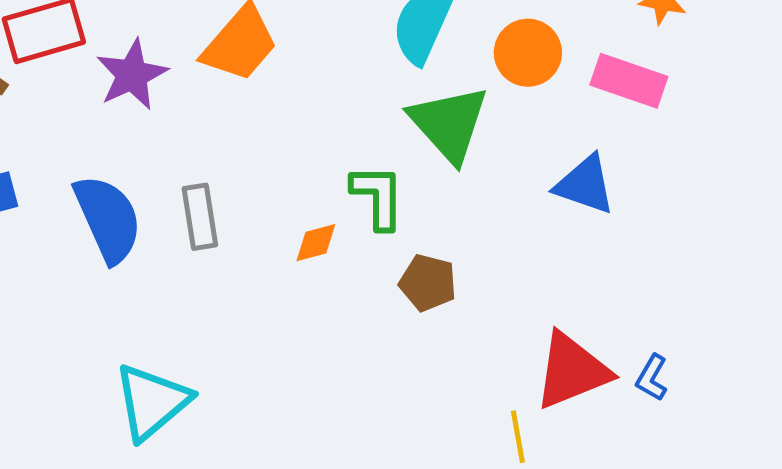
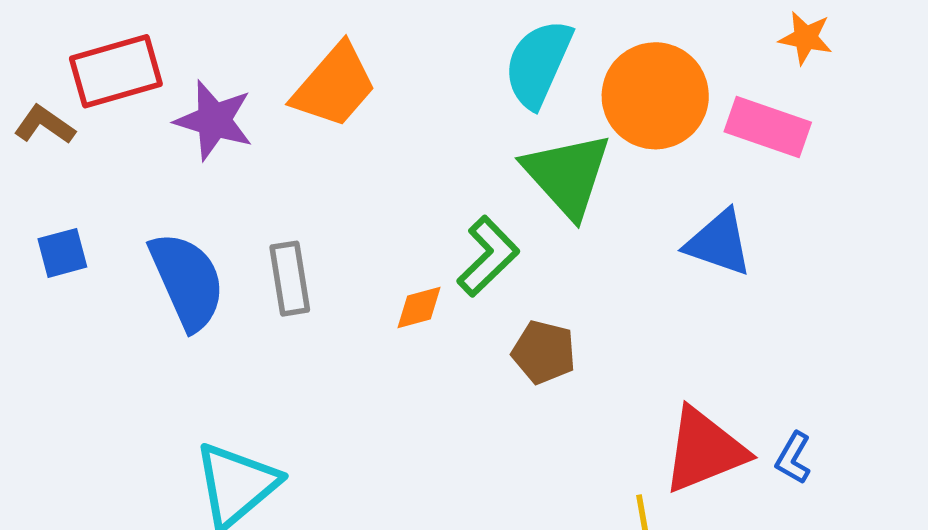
orange circle: (528, 53) -> (655, 96), size x1.4
purple star: (132, 75) -> (214, 120), turned -30
green L-shape: (378, 197) -> (488, 256), turned 46

